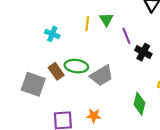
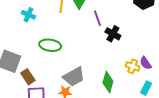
brown rectangle: (56, 71) -> (28, 77), moved
gray trapezoid: (102, 76) -> (74, 77), moved

